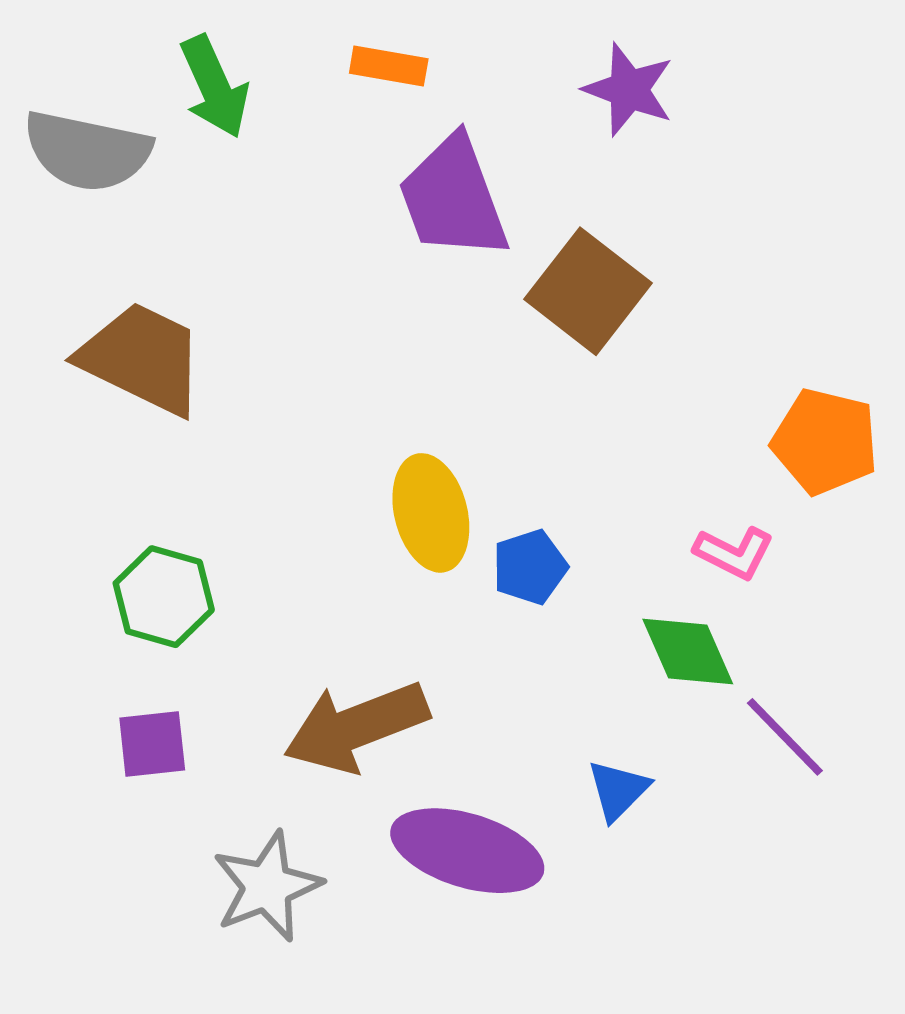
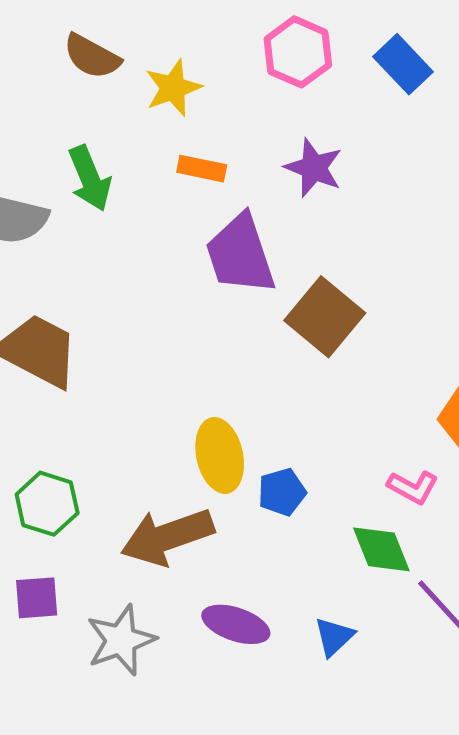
purple star: (629, 90) -> (314, 168), moved
brown arrow: (356, 727) -> (167, 537), moved
purple ellipse: (467, 851) -> (236, 624), moved, size x0.7
gray star: (267, 886) -> (121, 640), moved

